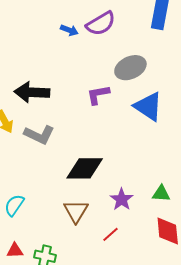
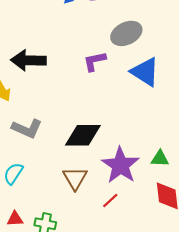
gray L-shape: (39, 135) -> (27, 129), moved
purple star: (122, 199) -> (120, 165), size x1.6

